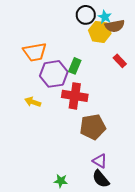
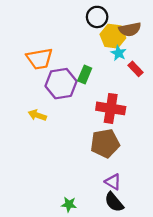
cyan star: (105, 17) -> (119, 53), moved
red cross: (75, 96) -> (111, 108), moved

